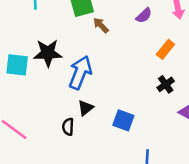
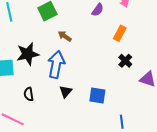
brown arrow: (101, 25) -> (65, 36), moved
black semicircle: (68, 127) -> (29, 94), moved

